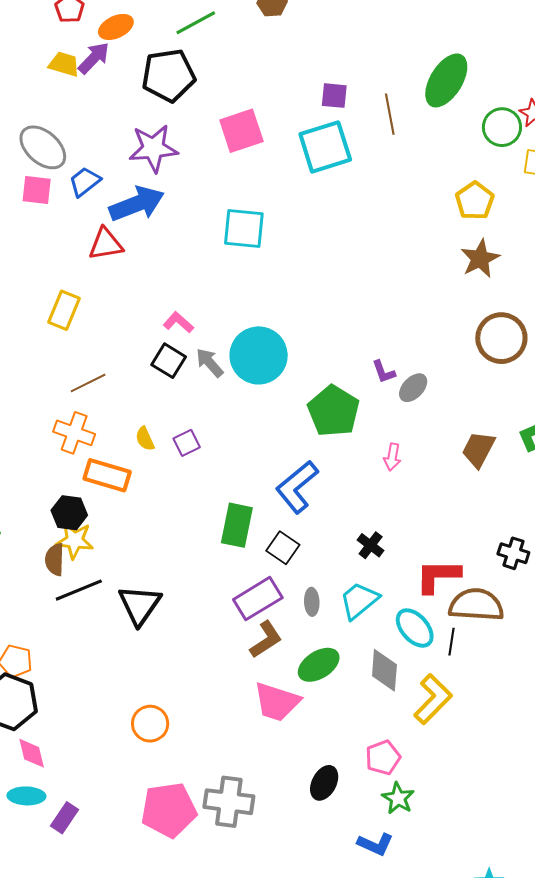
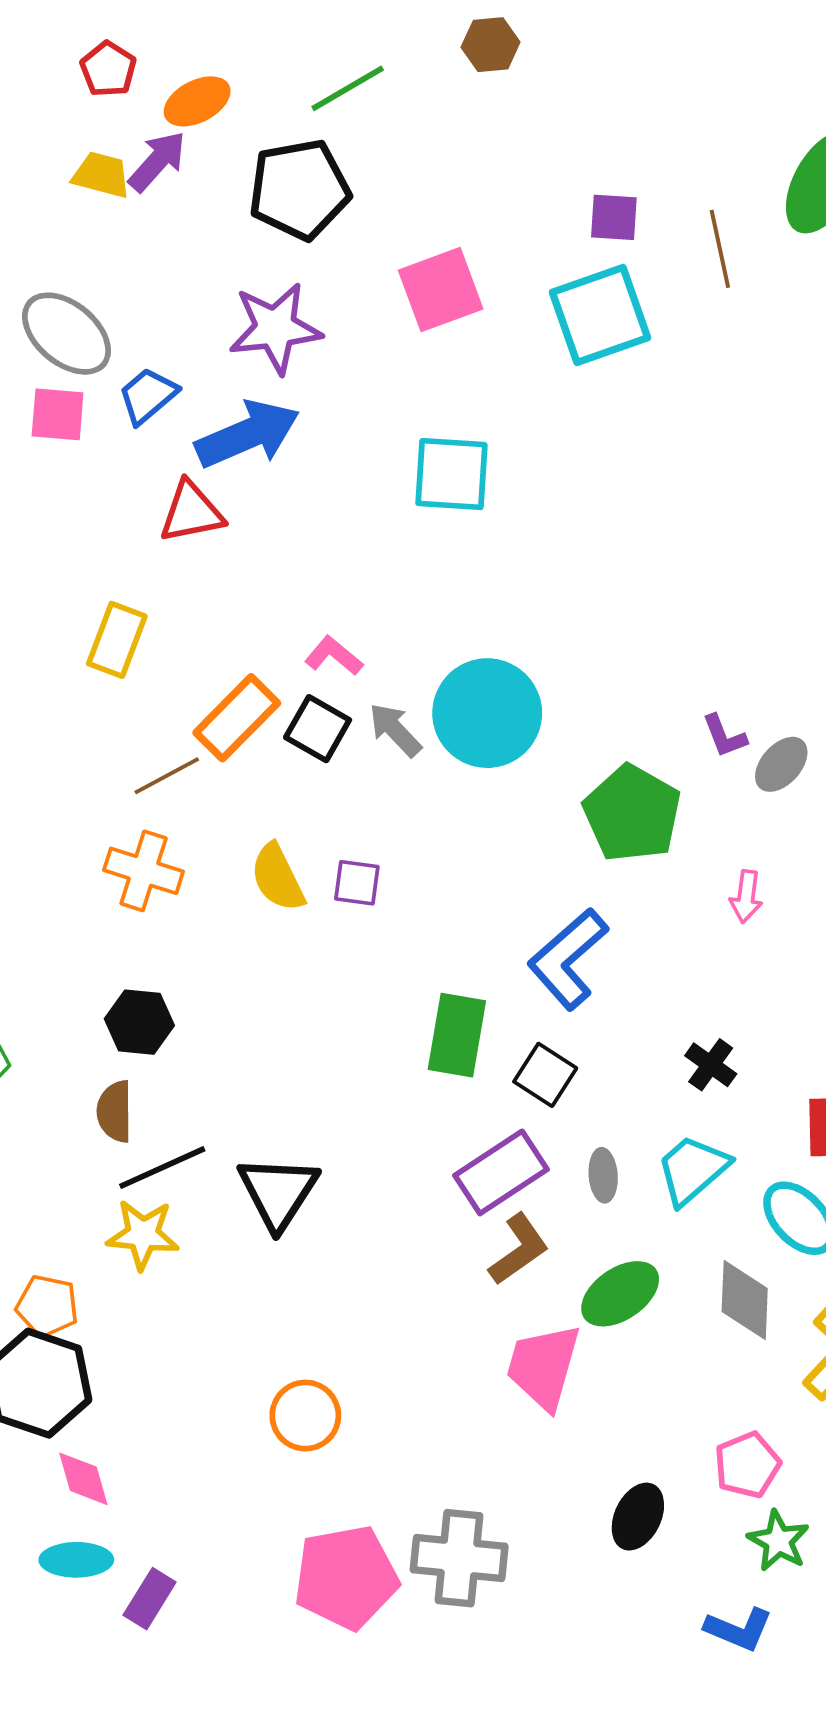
yellow semicircle: (145, 439) -> (278, 878), size x1.5
purple square: (187, 443) -> (357, 883), turned 36
orange rectangle: (107, 475) -> (237, 718), moved, turned -60
yellow star: (75, 540) -> (143, 1235), moved
pink trapezoid: (277, 702) -> (543, 1367), turned 90

